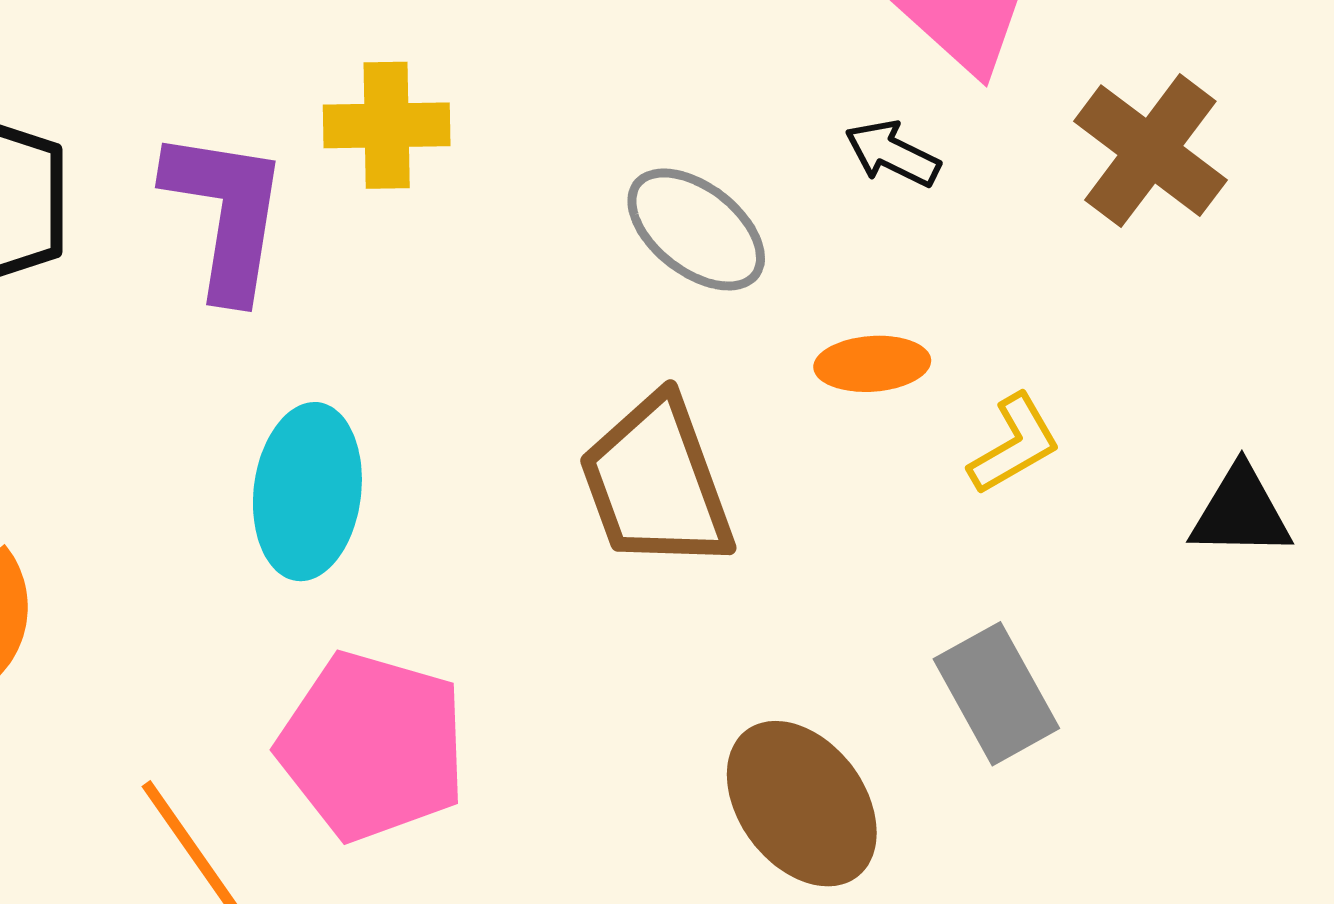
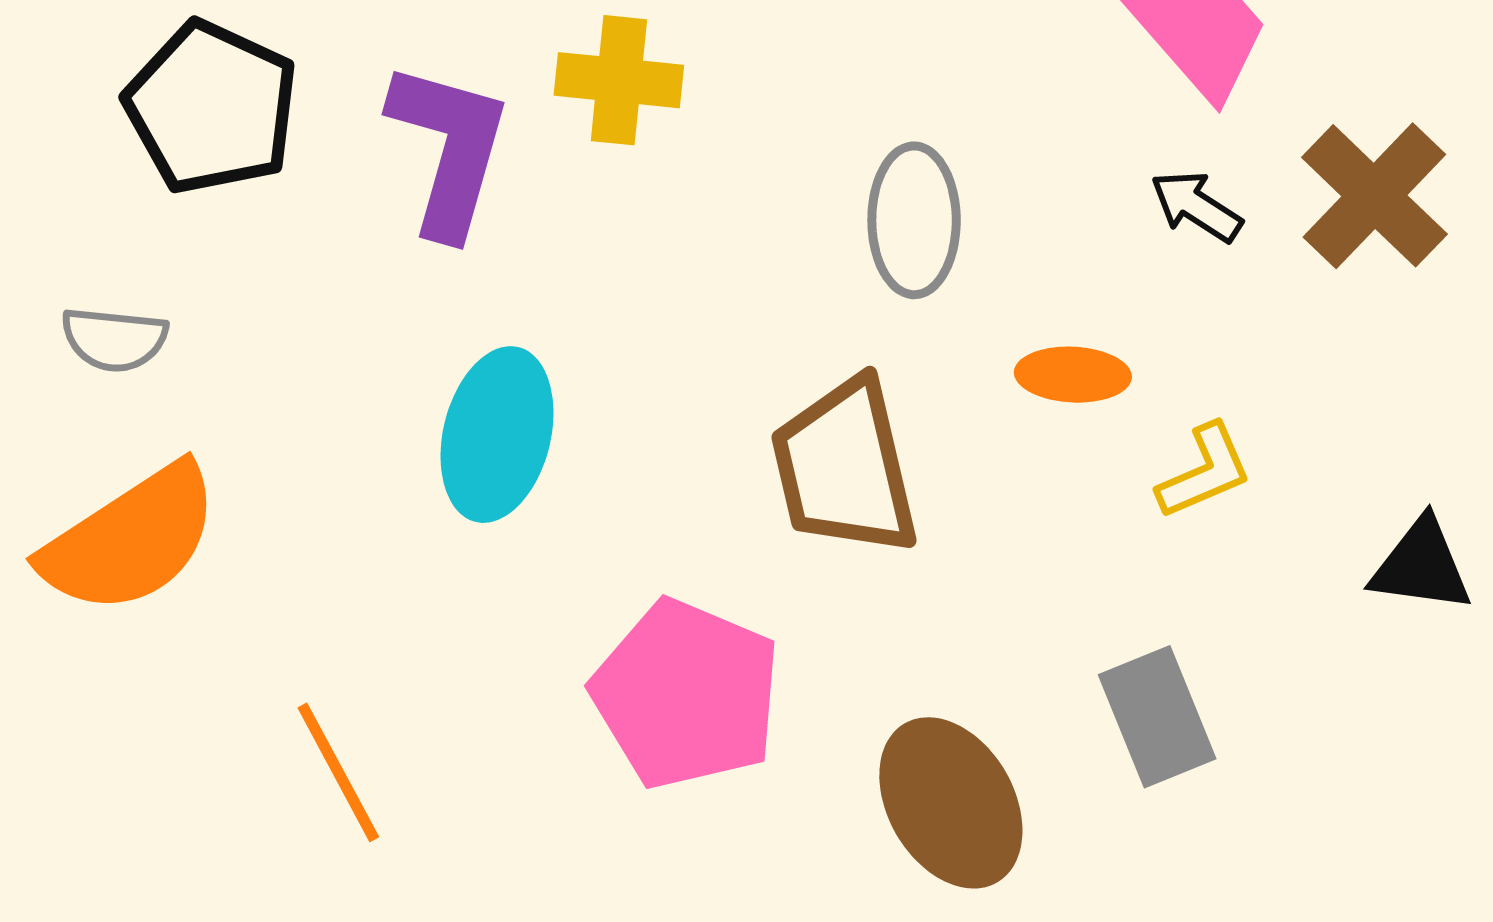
black arrow: (892, 154) -> (1196, 206), moved
gray ellipse: (696, 229) -> (914, 220), turned 45
pink pentagon: (372, 746) -> (686, 694), moved

